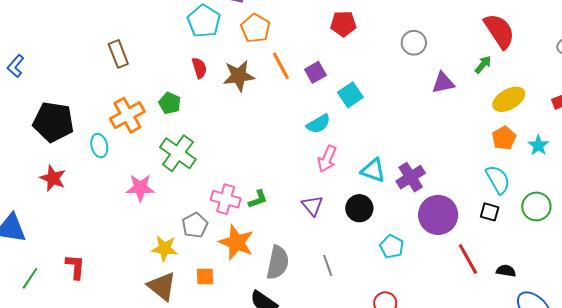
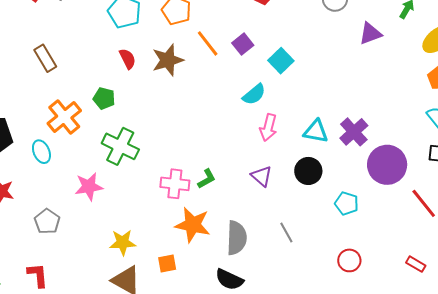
gray pentagon: (195, 225) -> (47, 221), moved

